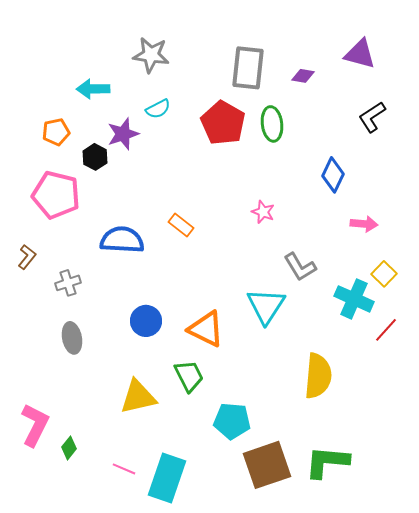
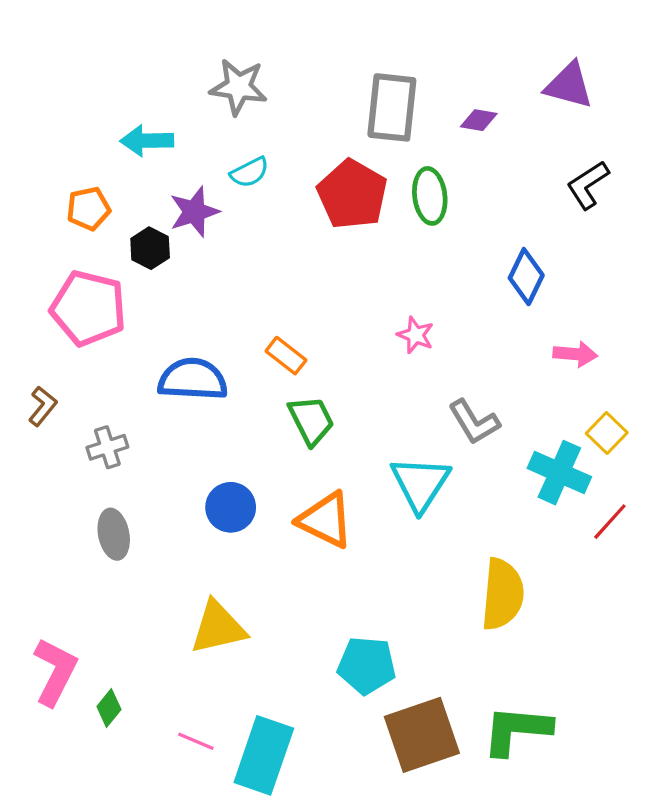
green trapezoid: (189, 376) -> (311, 420), moved

